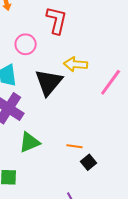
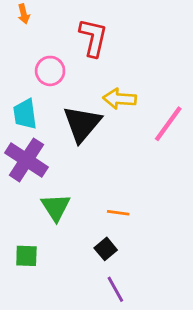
green triangle: (30, 142) -> (56, 207), turned -40
black square: (89, 162) -> (106, 249), moved

